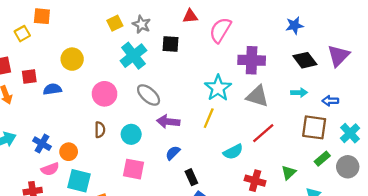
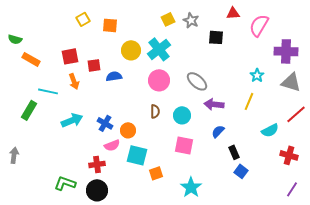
orange square: (42, 16) -> (110, 25), moved
yellow square: (22, 34) -> (83, 19), moved
cyan cross: (133, 56) -> (159, 49), moved
cyan star: (218, 88) -> (257, 75), size x0.6

